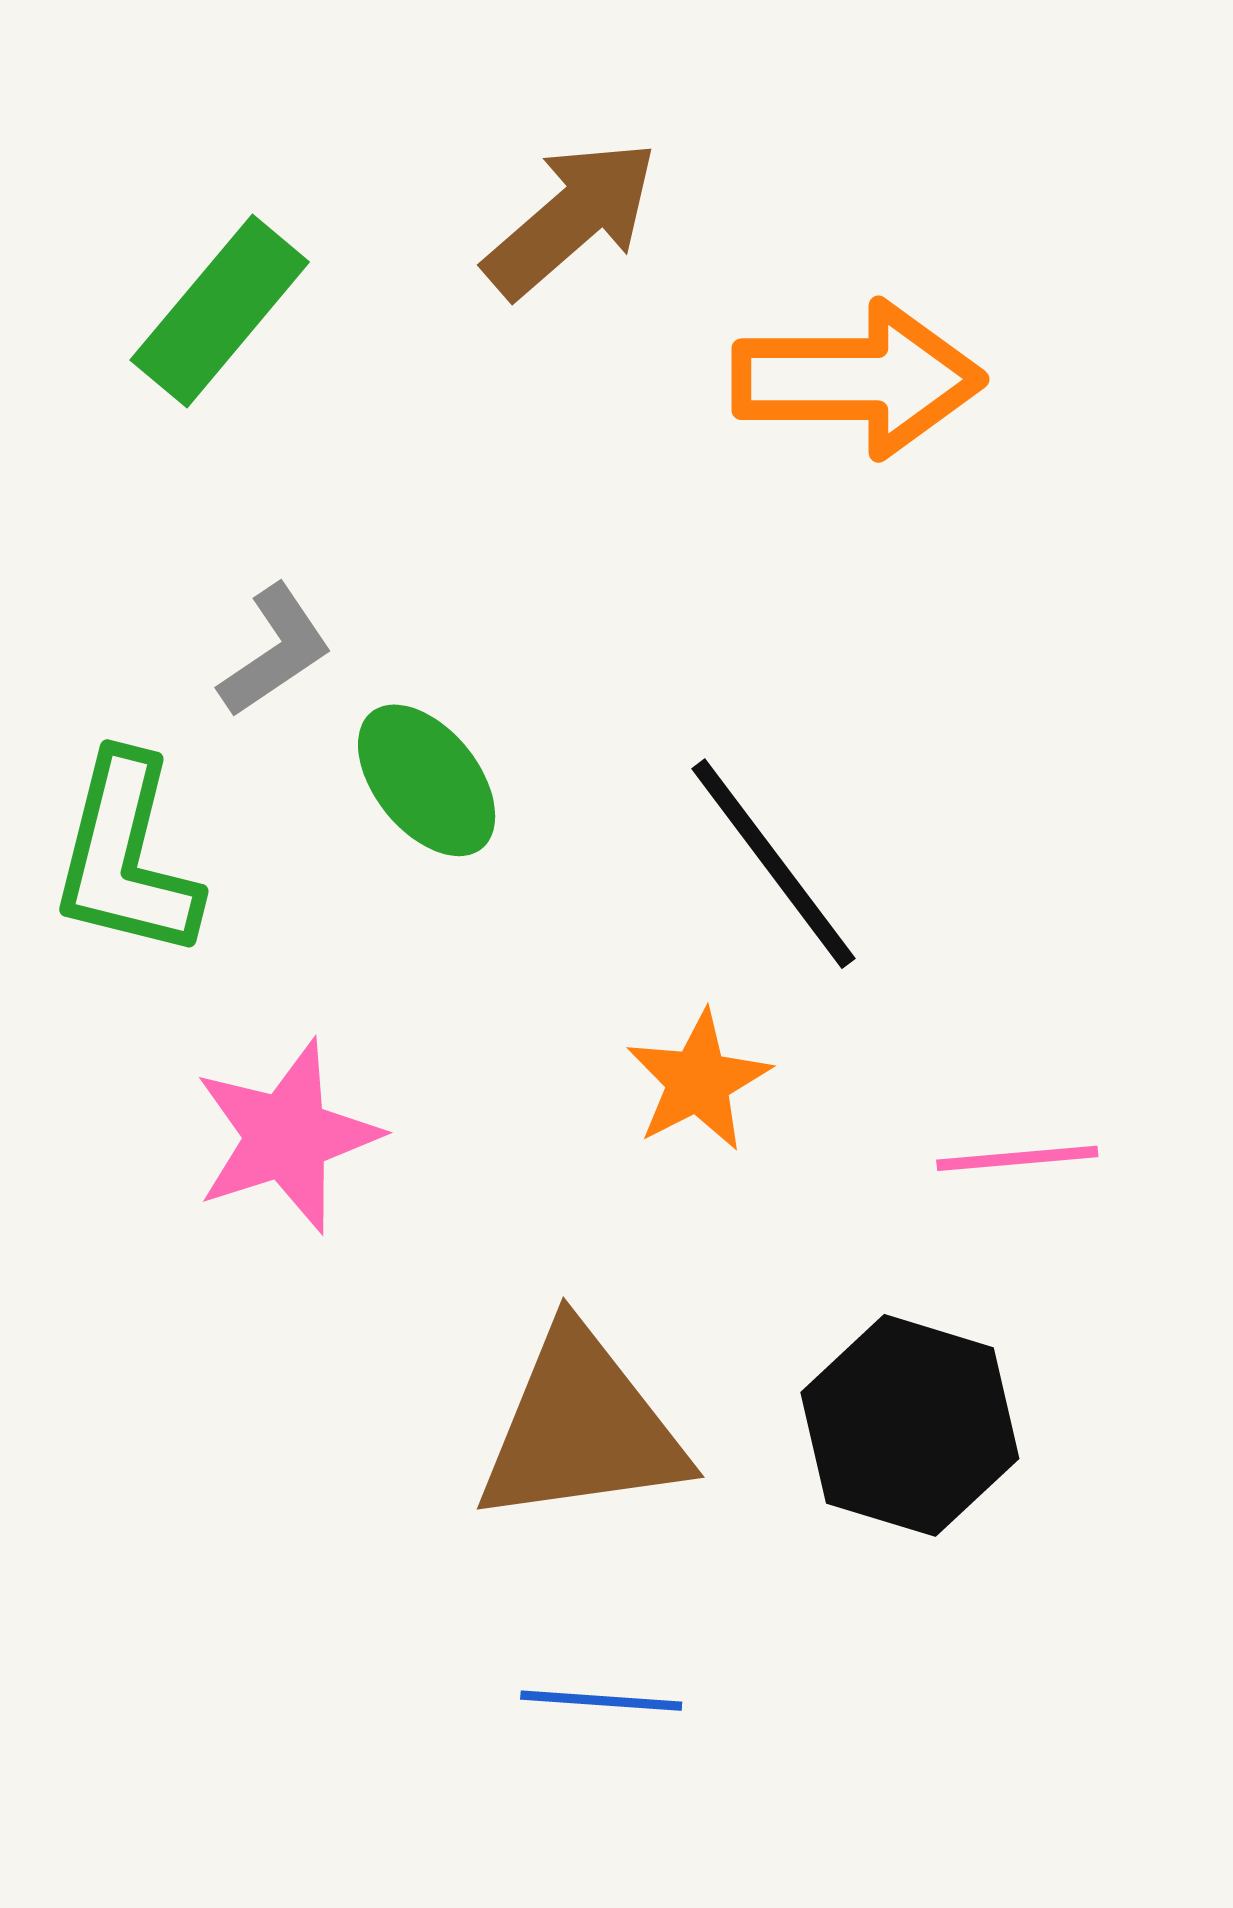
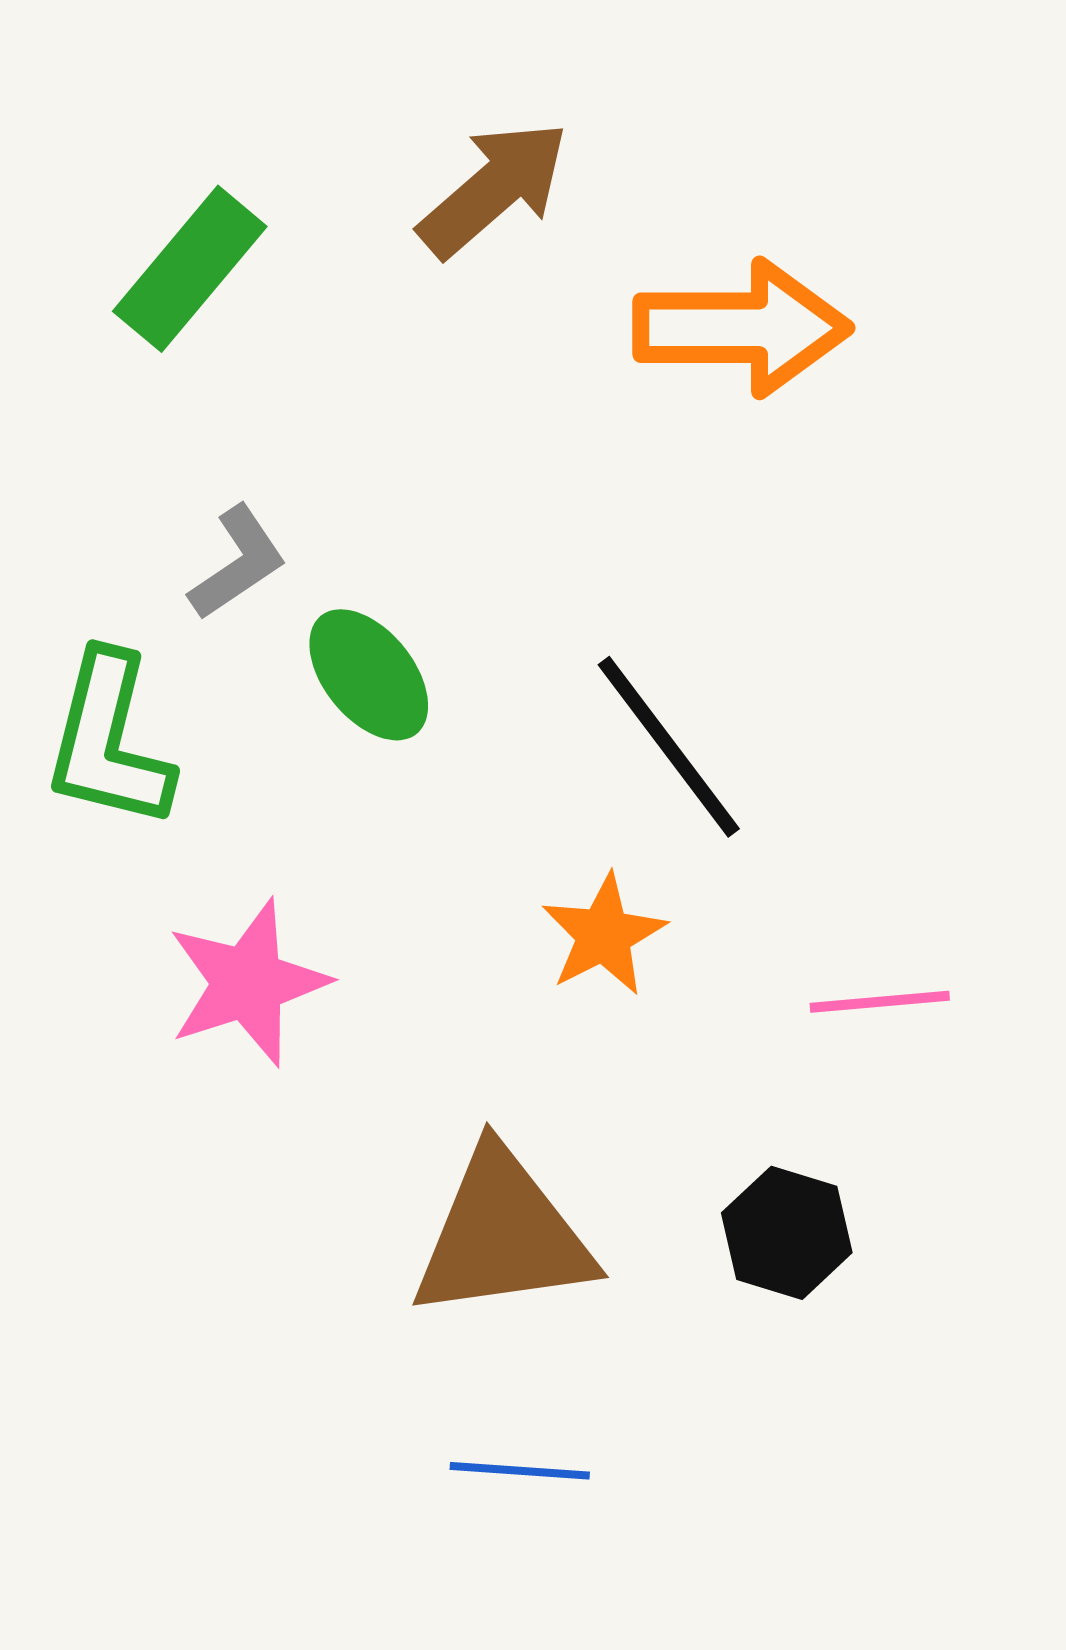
black hexagon: (910, 1425) -> (787, 1233), size x0.7

